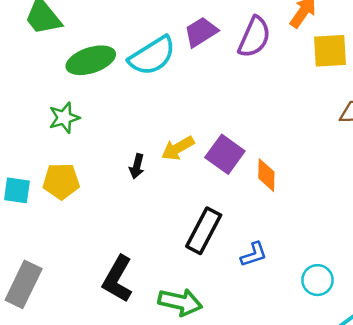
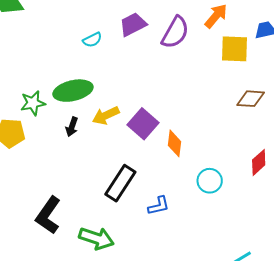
cyan semicircle: (152, 56) -> (92, 40), size x0.5
green ellipse: (91, 60) -> (73, 91), moved
green star: (64, 118) -> (33, 103), moved
cyan circle: (317, 280) -> (210, 181), moved

